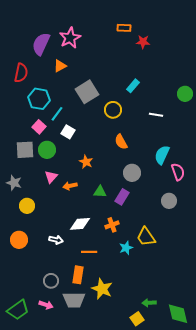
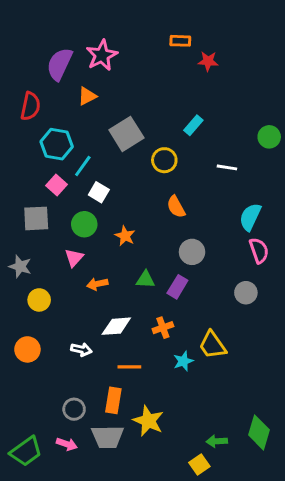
green circle: (47, 150) -> (84, 224), moved
cyan semicircle: (162, 155) -> (250, 217), moved
orange arrow: (70, 186) -> (97, 284), moved
green diamond: (178, 314) -> (259, 432), moved, turned 30

